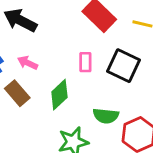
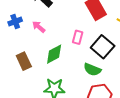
brown rectangle: (17, 93) -> (24, 61), moved
green semicircle: (106, 116) -> (92, 70), moved

